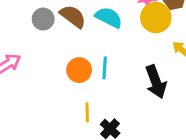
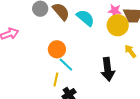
cyan line: (105, 68) -> (66, 65), moved, turned -63

